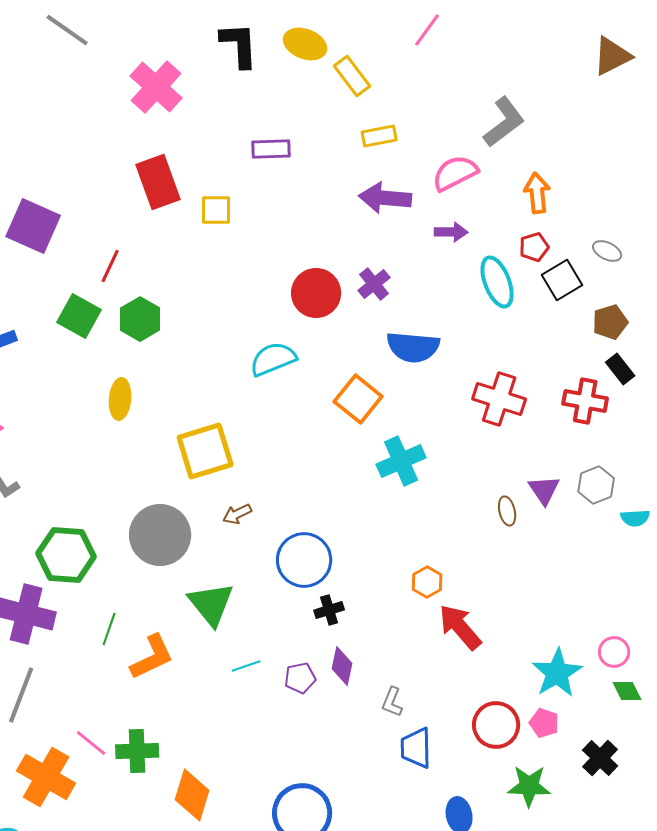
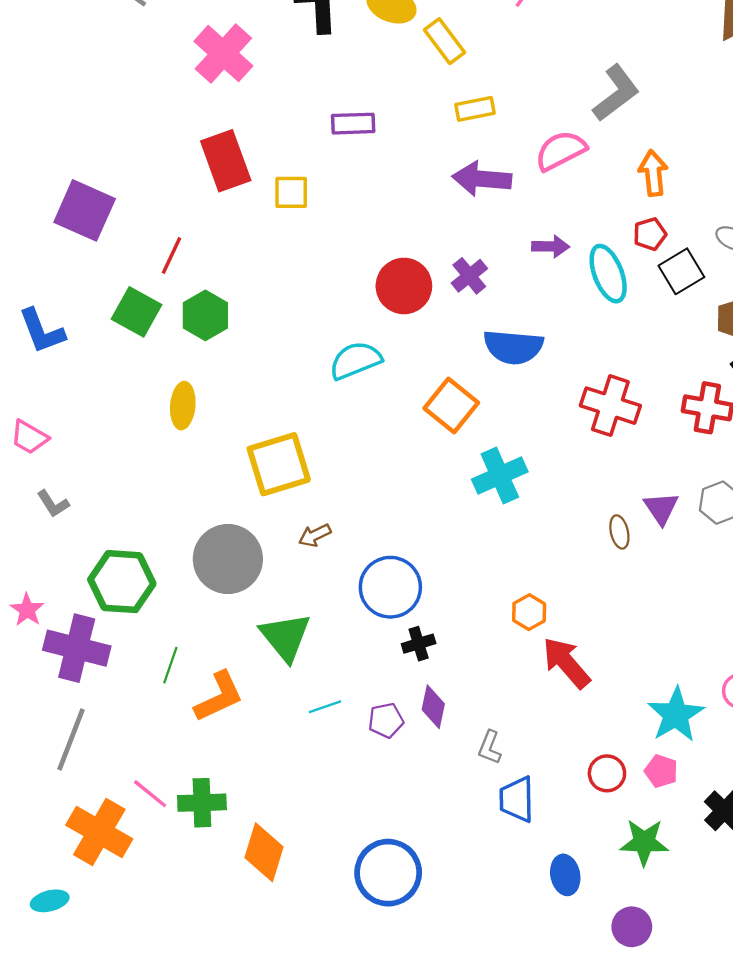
purple arrow: (451, 232) -> (551, 246), moved
red circle: (496, 725) -> (607, 773), size x0.7

